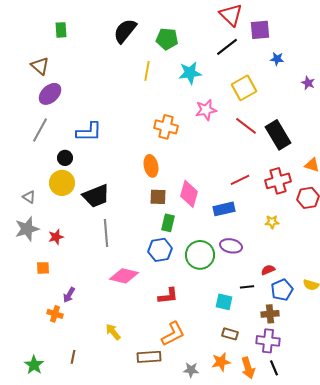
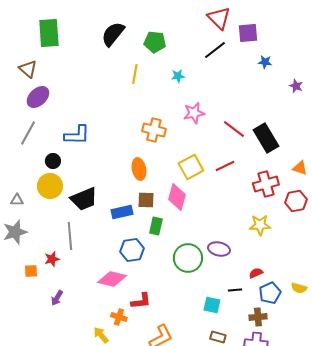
green rectangle: (61, 30) -> (49, 33), size x1.8
cyan star: (190, 73) -> (178, 76), size x0.6
yellow square: (244, 88) -> (191, 167), moved
red line: (240, 180) -> (225, 166), moved
gray triangle: (29, 197) -> (17, 200), turned -32
blue rectangle: (224, 209) -> (122, 212), moved
yellow star: (272, 222) -> (260, 225), size x1.5
gray line: (106, 233) -> (70, 236), moved
red star: (56, 237) -> (52, 259), moved
blue hexagon: (160, 250) -> (132, 250), moved
red L-shape: (168, 296) -> (141, 301), moved
orange cross: (55, 314) -> (119, 317), moved

